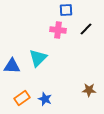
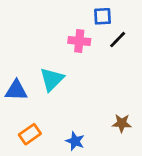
blue square: (66, 10) -> (103, 16), moved
blue star: (45, 99) -> (75, 141), moved

